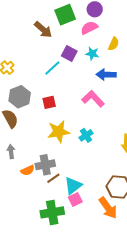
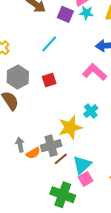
purple square: (69, 54) -> (65, 14), moved
cyan star: (92, 54) -> (86, 13), moved
yellow star: (59, 132) -> (70, 127), moved
gray arrow: (11, 152) -> (20, 145), moved
green cross: (52, 212) -> (63, 195), turned 35

